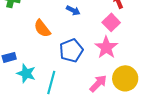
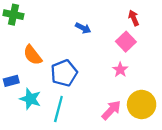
orange semicircle: (42, 28) -> (33, 55), moved
pink star: (106, 47) -> (120, 70), size x0.6
blue pentagon: (71, 50) -> (64, 73), moved

